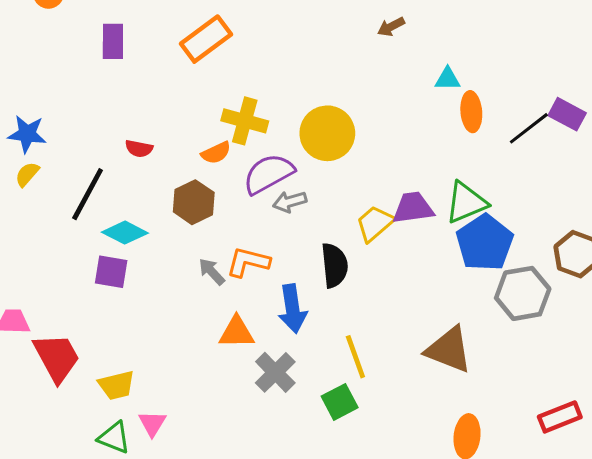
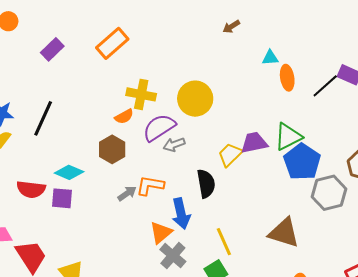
purple rectangle: (113, 41) -> (52, 49), turned 50
red semicircle: (139, 149) -> (31, 189), moved, size x1.6
black line: (88, 194) -> (43, 118), moved
gray arrow: (212, 272) -> (127, 193), turned 102
orange triangle: (237, 332) -> (161, 233), moved, turned -35

